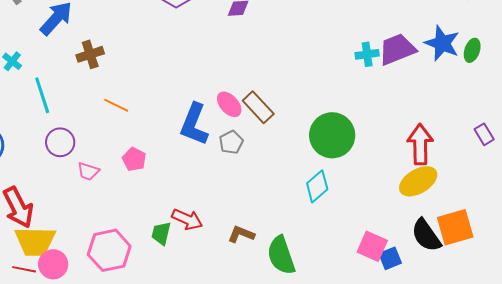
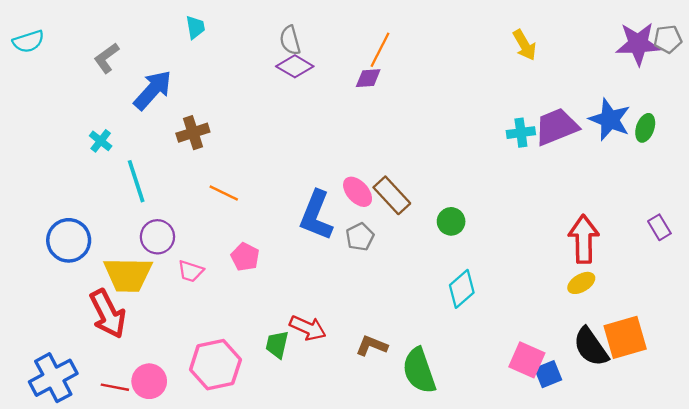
green circle: (332, 135) -> (451, 221), moved, size x0.5
yellow ellipse: (418, 181) -> (581, 283), size x0.6
yellow trapezoid: (35, 241) -> (128, 275), moved

